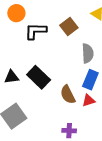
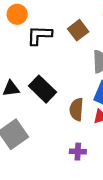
brown semicircle: (68, 95) -> (76, 109), turned 30

